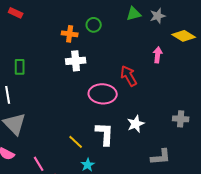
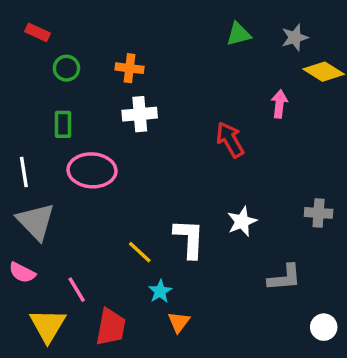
gray star: (158, 16) -> (295, 37), moved
green circle: (94, 25) -> (66, 68), moved
green rectangle: (20, 67) -> (63, 124), moved
pink ellipse: (103, 94) -> (92, 170), moved

